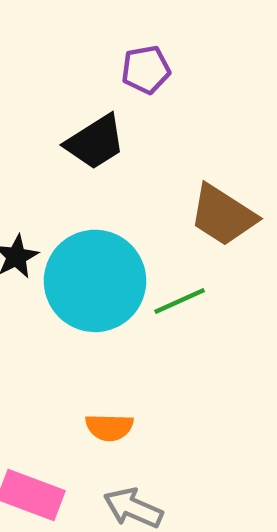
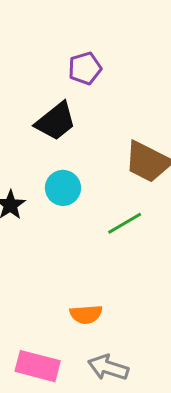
cyan circle: (95, 281) -> (63, 188), moved, size x0.5

